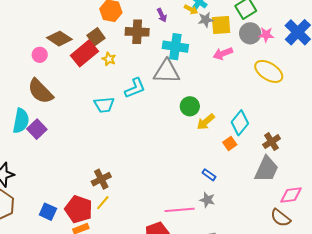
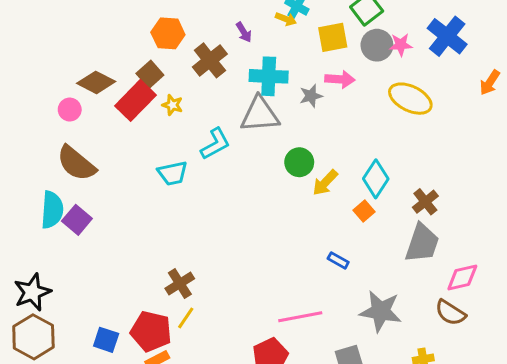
gray star: (206, 20) -> (311, 96), moved
brown cross: (137, 32) -> (210, 60), turned -35
pink arrow: (223, 54) -> (340, 79), turned -150
gray star: (207, 200) -> (381, 311), moved, size x1.8

